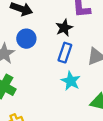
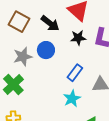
black star: (64, 28) -> (78, 38), moved

